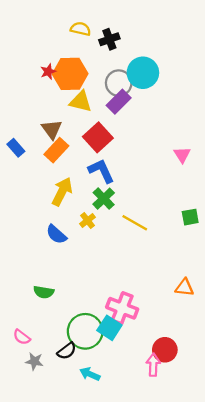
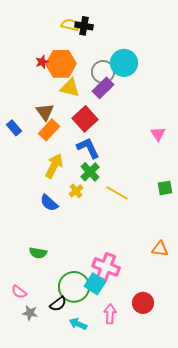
black cross: (109, 39) -> (84, 26), moved, turned 30
pink arrow: (153, 365) -> (110, 314), moved

